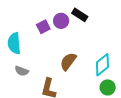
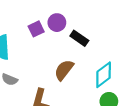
black rectangle: (80, 15) -> (79, 38), moved

